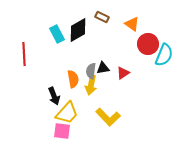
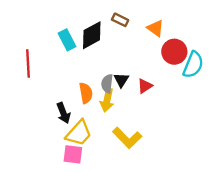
black triangle: (103, 68) -> (121, 80), turned -48

